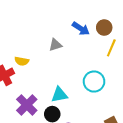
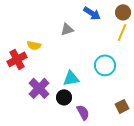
brown circle: (104, 28) -> (123, 12), moved

